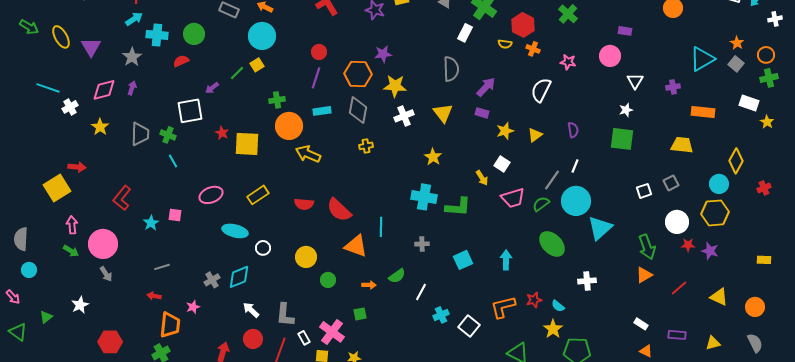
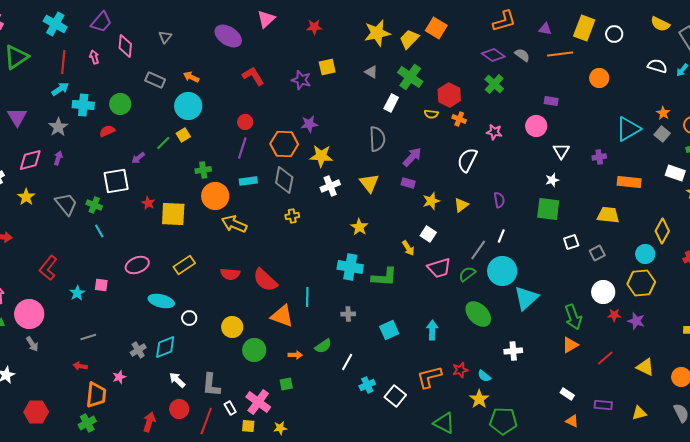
gray trapezoid: (140, 134) -> (66, 204), turned -40
white square: (644, 191) -> (571, 242), moved
green circle: (328, 280) -> (254, 350), size x1.5

